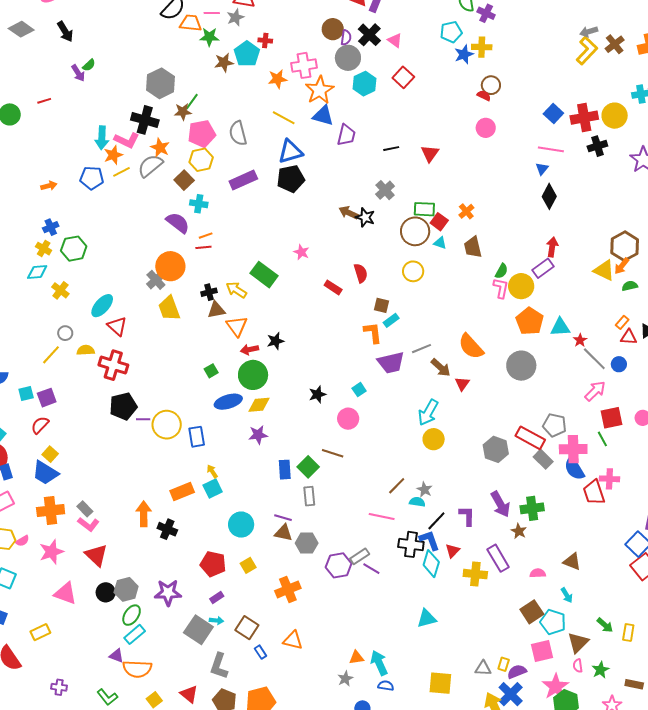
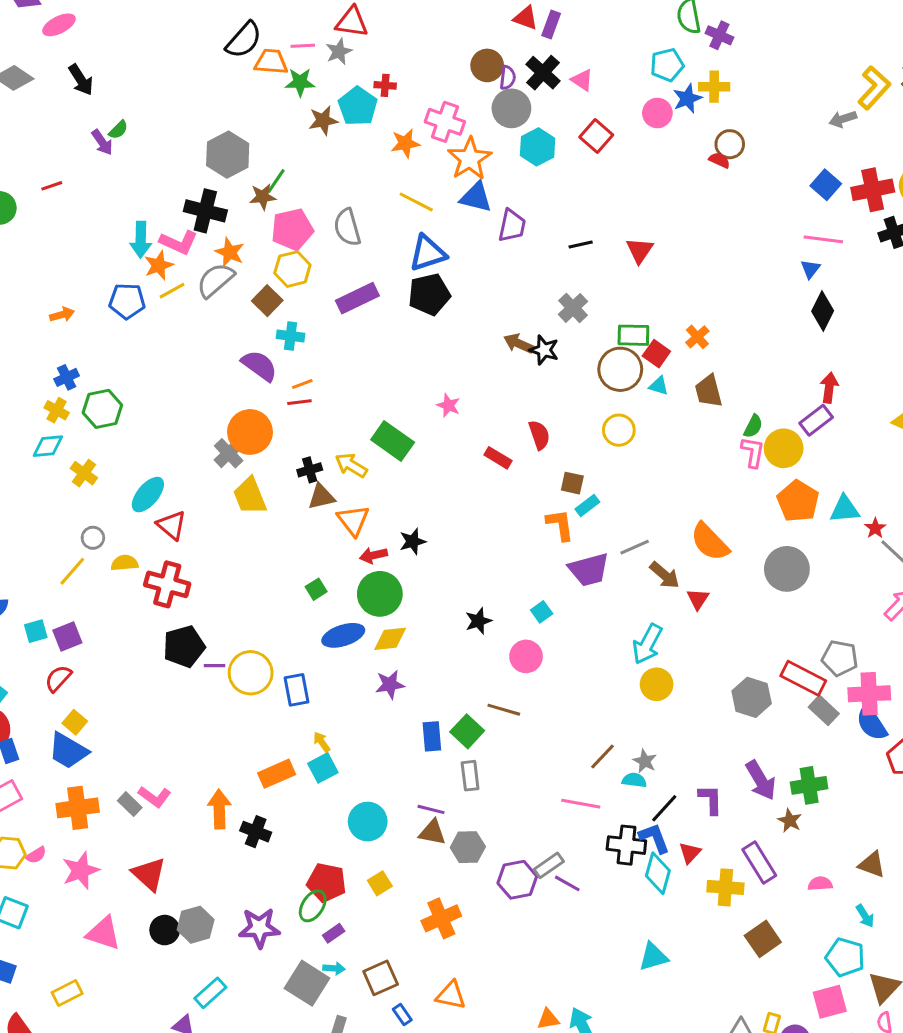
gray arrow: (589, 32) -> (843, 119), moved
pink cross: (304, 65) -> (445, 122), turned 30
pink circle: (486, 128) -> (657, 113), moved
pink L-shape: (88, 524) -> (155, 797), moved
brown square: (532, 612) -> (763, 939), moved
green ellipse: (132, 615) -> (313, 906), moved
brown square: (247, 628) -> (381, 978), turned 35

